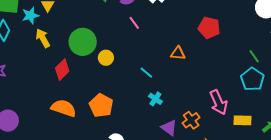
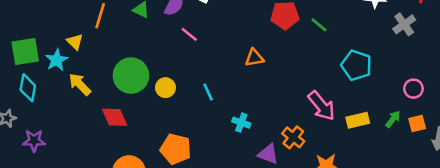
green line: (254, 56) -> (319, 25), moved
red diamond: (62, 70) -> (115, 117), turned -55
cyan line: (146, 73) -> (208, 92), moved, turned 40

